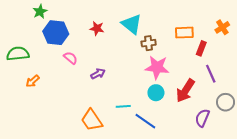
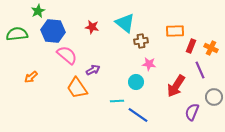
orange cross: (222, 27) -> (211, 48), moved, turned -32
green semicircle: (18, 54) -> (17, 34), moved
pink semicircle: (71, 58) -> (67, 55), size x1.5
pink star: (157, 67) -> (149, 64), size x0.6
cyan circle: (156, 93) -> (136, 82), moved
orange trapezoid: (92, 120) -> (77, 88), moved

